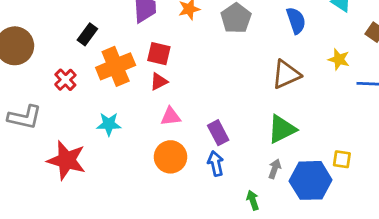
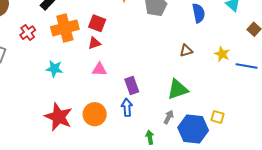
yellow star: (339, 59) -> (222, 54), moved
brown triangle: (286, 74) -> (186, 51), size x0.6
orange circle: (170, 157) -> (95, 114), moved
red star: (66, 160) -> (59, 117), moved

